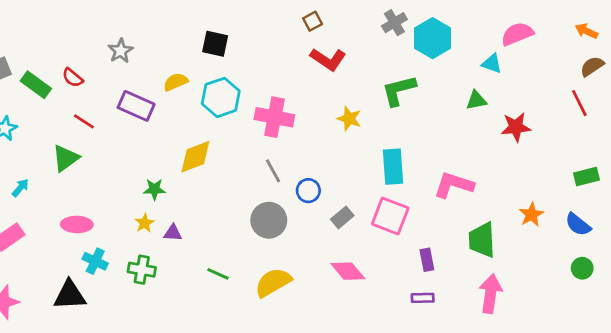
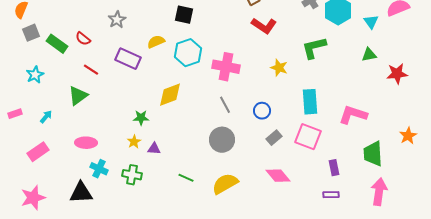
cyan triangle: (492, 64) -> (371, 22), moved, turned 35
blue circle: (308, 191) -> (262, 111), moved

